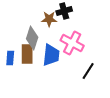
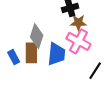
brown star: (49, 19) -> (78, 23), moved
blue rectangle: (10, 58) -> (14, 57), turned -32

